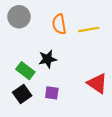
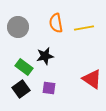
gray circle: (19, 17) -> (18, 27), moved

